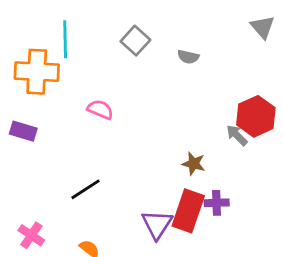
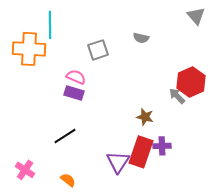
gray square: (135, 41) -> (98, 50), moved, turned 30
purple rectangle: (23, 131) -> (74, 93), moved

